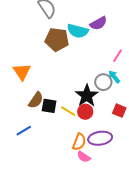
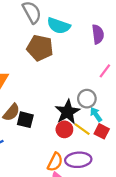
purple semicircle: (98, 23) -> (98, 34), moved, turned -72
cyan semicircle: (78, 31) -> (59, 26), moved
cyan arrow: (114, 77) -> (96, 114), moved
yellow line: (68, 111) -> (82, 129), moved

